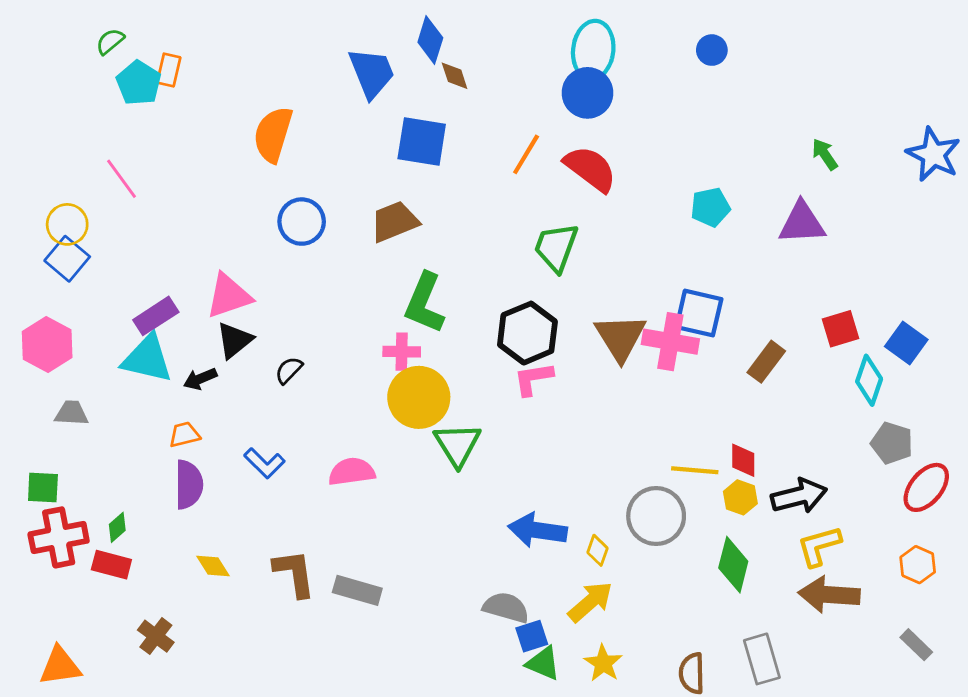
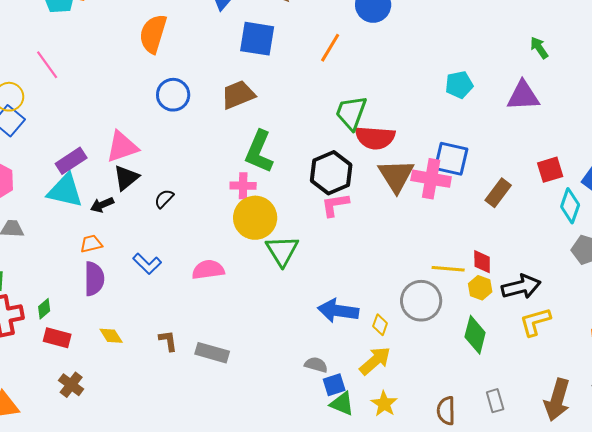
red semicircle: (590, 169) -> (375, 138), moved, turned 147
red rectangle: (111, 565) -> (57, 338), moved
brown L-shape: (294, 573) -> (168, 341), size x0.6
brown arrow: (829, 595) -> (557, 400), moved, turned -78
gray semicircle: (506, 607) -> (316, 365), size x0.7
gray rectangle: (762, 659) -> (495, 401), size x0.7

